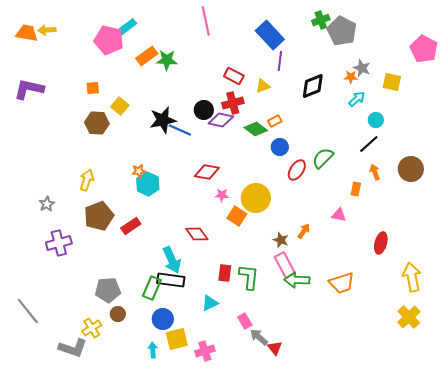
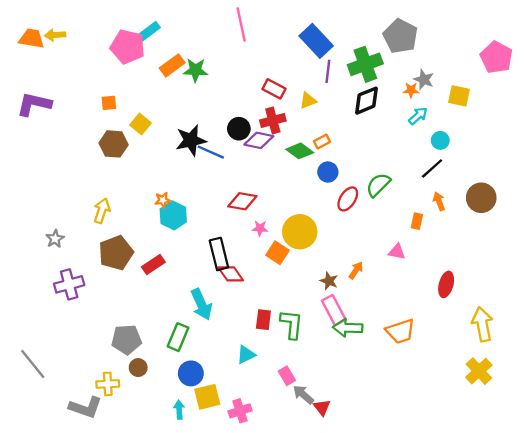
green cross: (321, 20) -> (365, 64), moved, size x1.6
black rectangle: (171, 280) -> (219, 254), moved, turned 68
yellow cross: (92, 328) -> (108, 384), turned 30

